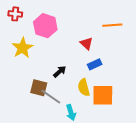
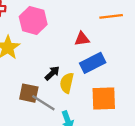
red triangle: (86, 43) -> (82, 39), turned -48
blue rectangle: (95, 64) -> (93, 63), size x1.5
yellow semicircle: (84, 87) -> (67, 83), moved, turned 30

